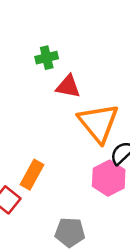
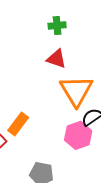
green cross: (47, 58) -> (57, 25), moved

